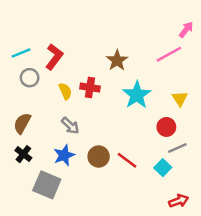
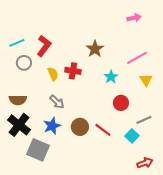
pink arrow: (186, 30) -> (134, 18), moved, turned 40
pink line: (169, 54) -> (137, 58), moved
cyan star: (137, 95) -> (111, 77), size x0.6
brown semicircle: (22, 123) -> (18, 100), turned -120
red circle: (166, 127) -> (121, 103), moved
black cross: (23, 154) -> (19, 125), size x1.6

